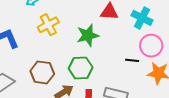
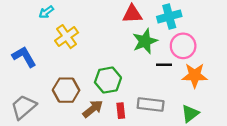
cyan cross: (142, 18) -> (169, 16), turned -35
green star: (88, 35) -> (145, 41), moved

